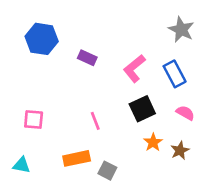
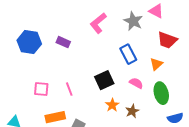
blue hexagon: (42, 39) -> (29, 42), moved
pink L-shape: (134, 68) -> (98, 23), moved
pink square: (34, 120) -> (41, 89), moved

